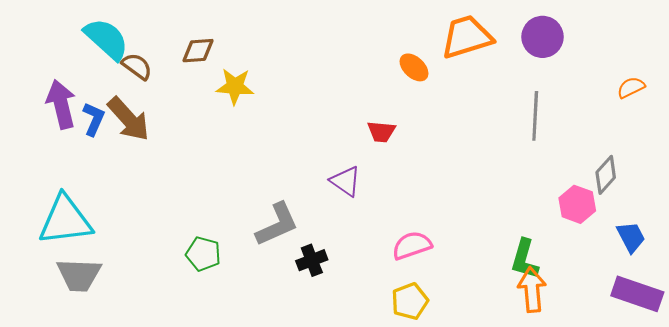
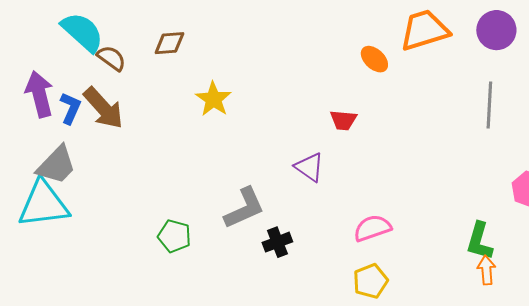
yellow star: (235, 86) -> (213, 99), moved, turned 30
gray trapezoid: (79, 275) -> (56, 165), moved, turned -48
orange arrow: (532, 290) -> (486, 270), size x0.7

